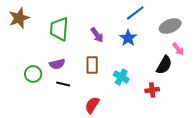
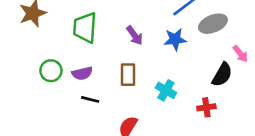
gray ellipse: (170, 26) -> (213, 24), moved
blue star: (128, 38) -> (175, 39), turned 30
green circle: (33, 74) -> (51, 71), moved

